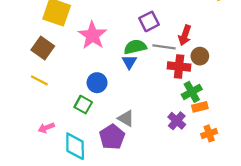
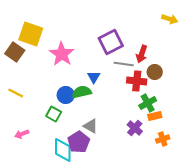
purple square: (149, 21) -> (111, 42), size x1.4
green semicircle: (135, 47) -> (82, 92), moved
brown square: (43, 48) -> (15, 52), moved
cyan diamond: (75, 146) -> (63, 150), moved

